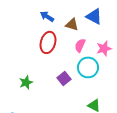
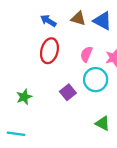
brown triangle: (72, 24) -> (78, 18), moved

